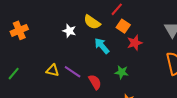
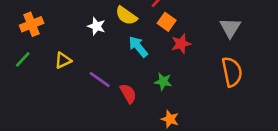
yellow triangle: (53, 70) -> (63, 60), moved, turned -40
green line: (14, 74) -> (23, 59), moved

